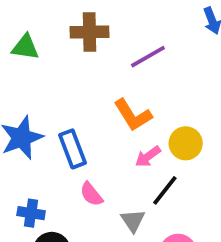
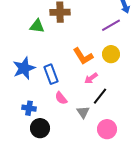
green triangle: (25, 47) -> (37, 26), moved
purple line: (148, 57) -> (111, 25), moved
yellow circle: (186, 143) -> (111, 54), moved

